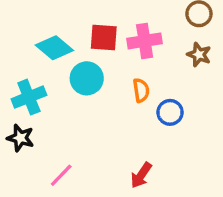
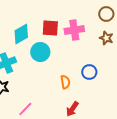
cyan diamond: (54, 48) -> (21, 34), turned -70
orange semicircle: (141, 90) -> (65, 82), moved

